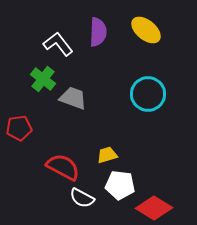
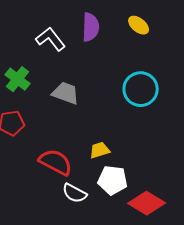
yellow ellipse: (146, 30) -> (139, 25), size x0.7
green cross: (43, 79) -> (18, 79), moved

